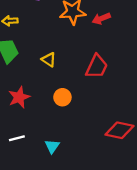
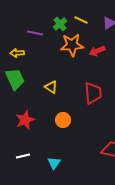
red trapezoid: (97, 66) -> (93, 93), turned -30

